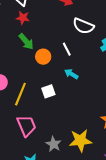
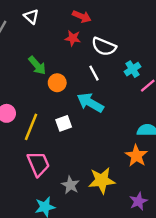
red star: (23, 18) -> (73, 38), moved
white line: (67, 49) -> (94, 73), moved
cyan arrow: (71, 74) -> (90, 103), size x1.6

